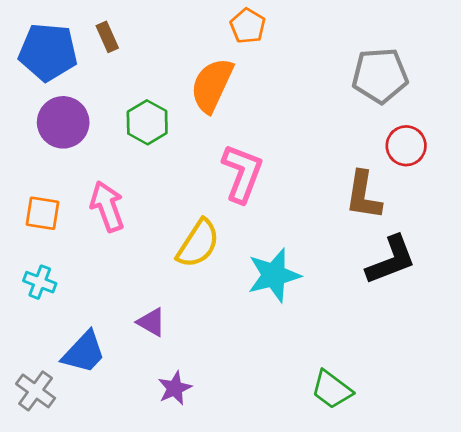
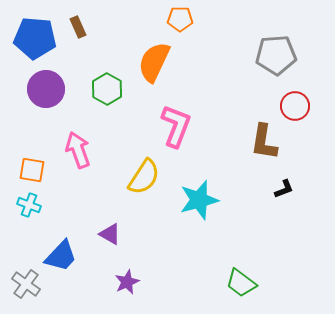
orange pentagon: (248, 26) -> (180, 19), turned -30
orange square: (42, 213) -> (32, 170), moved
black L-shape: (391, 260) -> (284, 189), size x0.5

